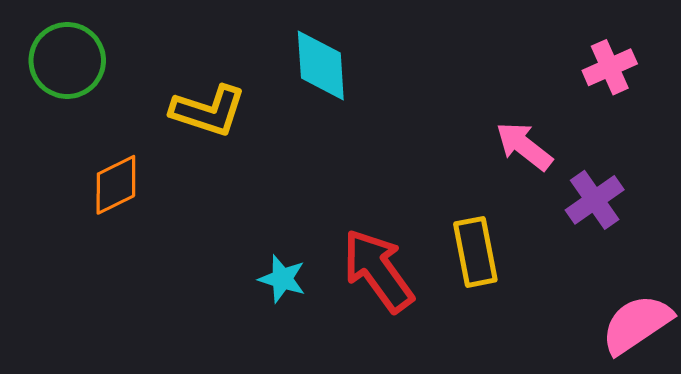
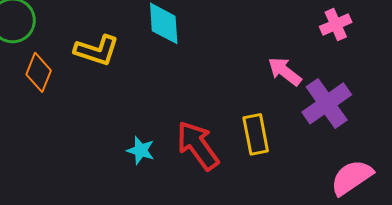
orange diamond: (116, 185) -> (39, 72), moved, turned -42
purple cross: (595, 200) -> (327, 103), size x1.4

